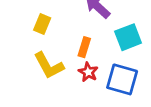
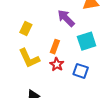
blue square: (122, 79) -> (81, 71), size x0.7

